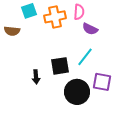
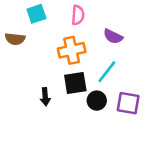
pink semicircle: (79, 12) -> (78, 15), moved
orange cross: (55, 17) -> (72, 50), moved
black circle: (77, 92) -> (97, 101), moved, size x0.6

